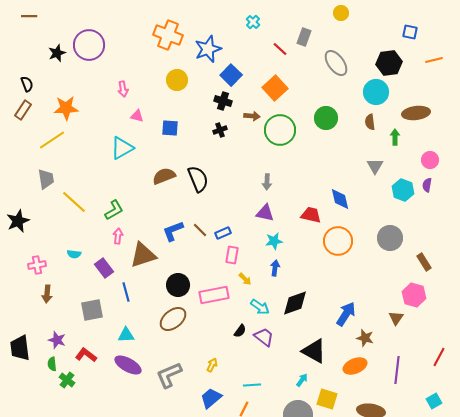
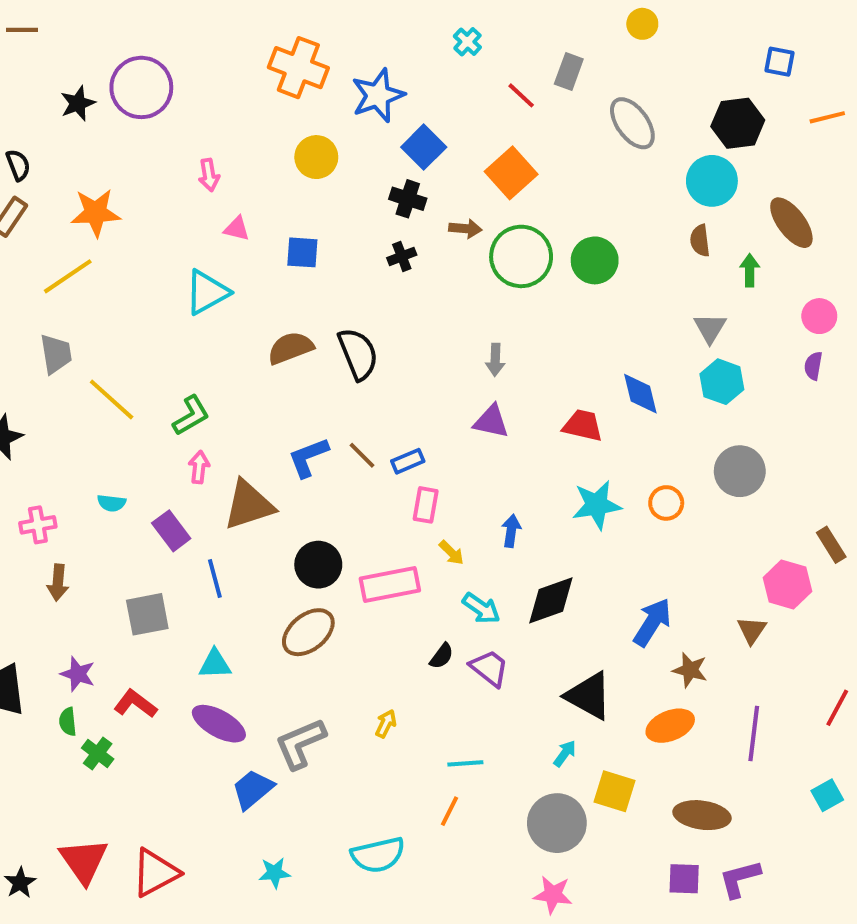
brown ellipse: (416, 113) -> (791, 223), turned 60
green circle: (326, 118) -> (595, 260), moved
cyan hexagon: (403, 190) -> (722, 382), moved
cyan star: (274, 241) -> (597, 505), moved, size x1.4
orange circle: (338, 241) -> (666, 503), moved, size x0.6
brown rectangle: (424, 262) -> (831, 545), moved
blue trapezoid: (211, 398) -> (253, 789), moved

